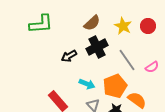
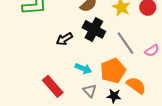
black cross: (97, 47) -> (94, 29), turned -35

